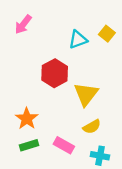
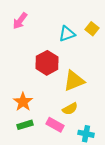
yellow triangle: (86, 94) -> (74, 81), turned 30
yellow semicircle: (92, 127) -> (70, 109), moved

